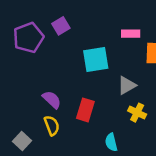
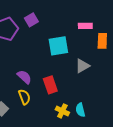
red rectangle: (85, 110) -> (50, 85), turned -36
yellow cross: (137, 113) -> (62, 111), moved
cyan semicircle: (111, 142) -> (80, 110), moved

